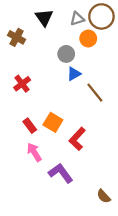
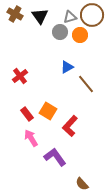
brown cross: (17, 37) -> (15, 14), moved
gray circle: (66, 54) -> (60, 32), moved
brown semicircle: (104, 196) -> (82, 184), moved

